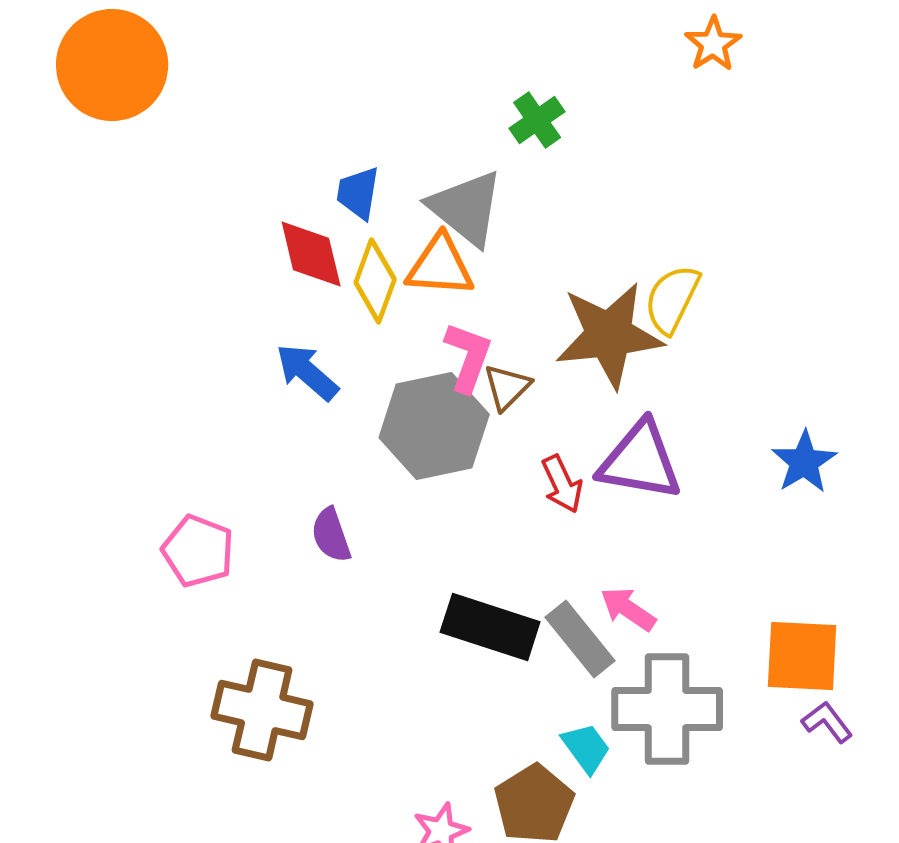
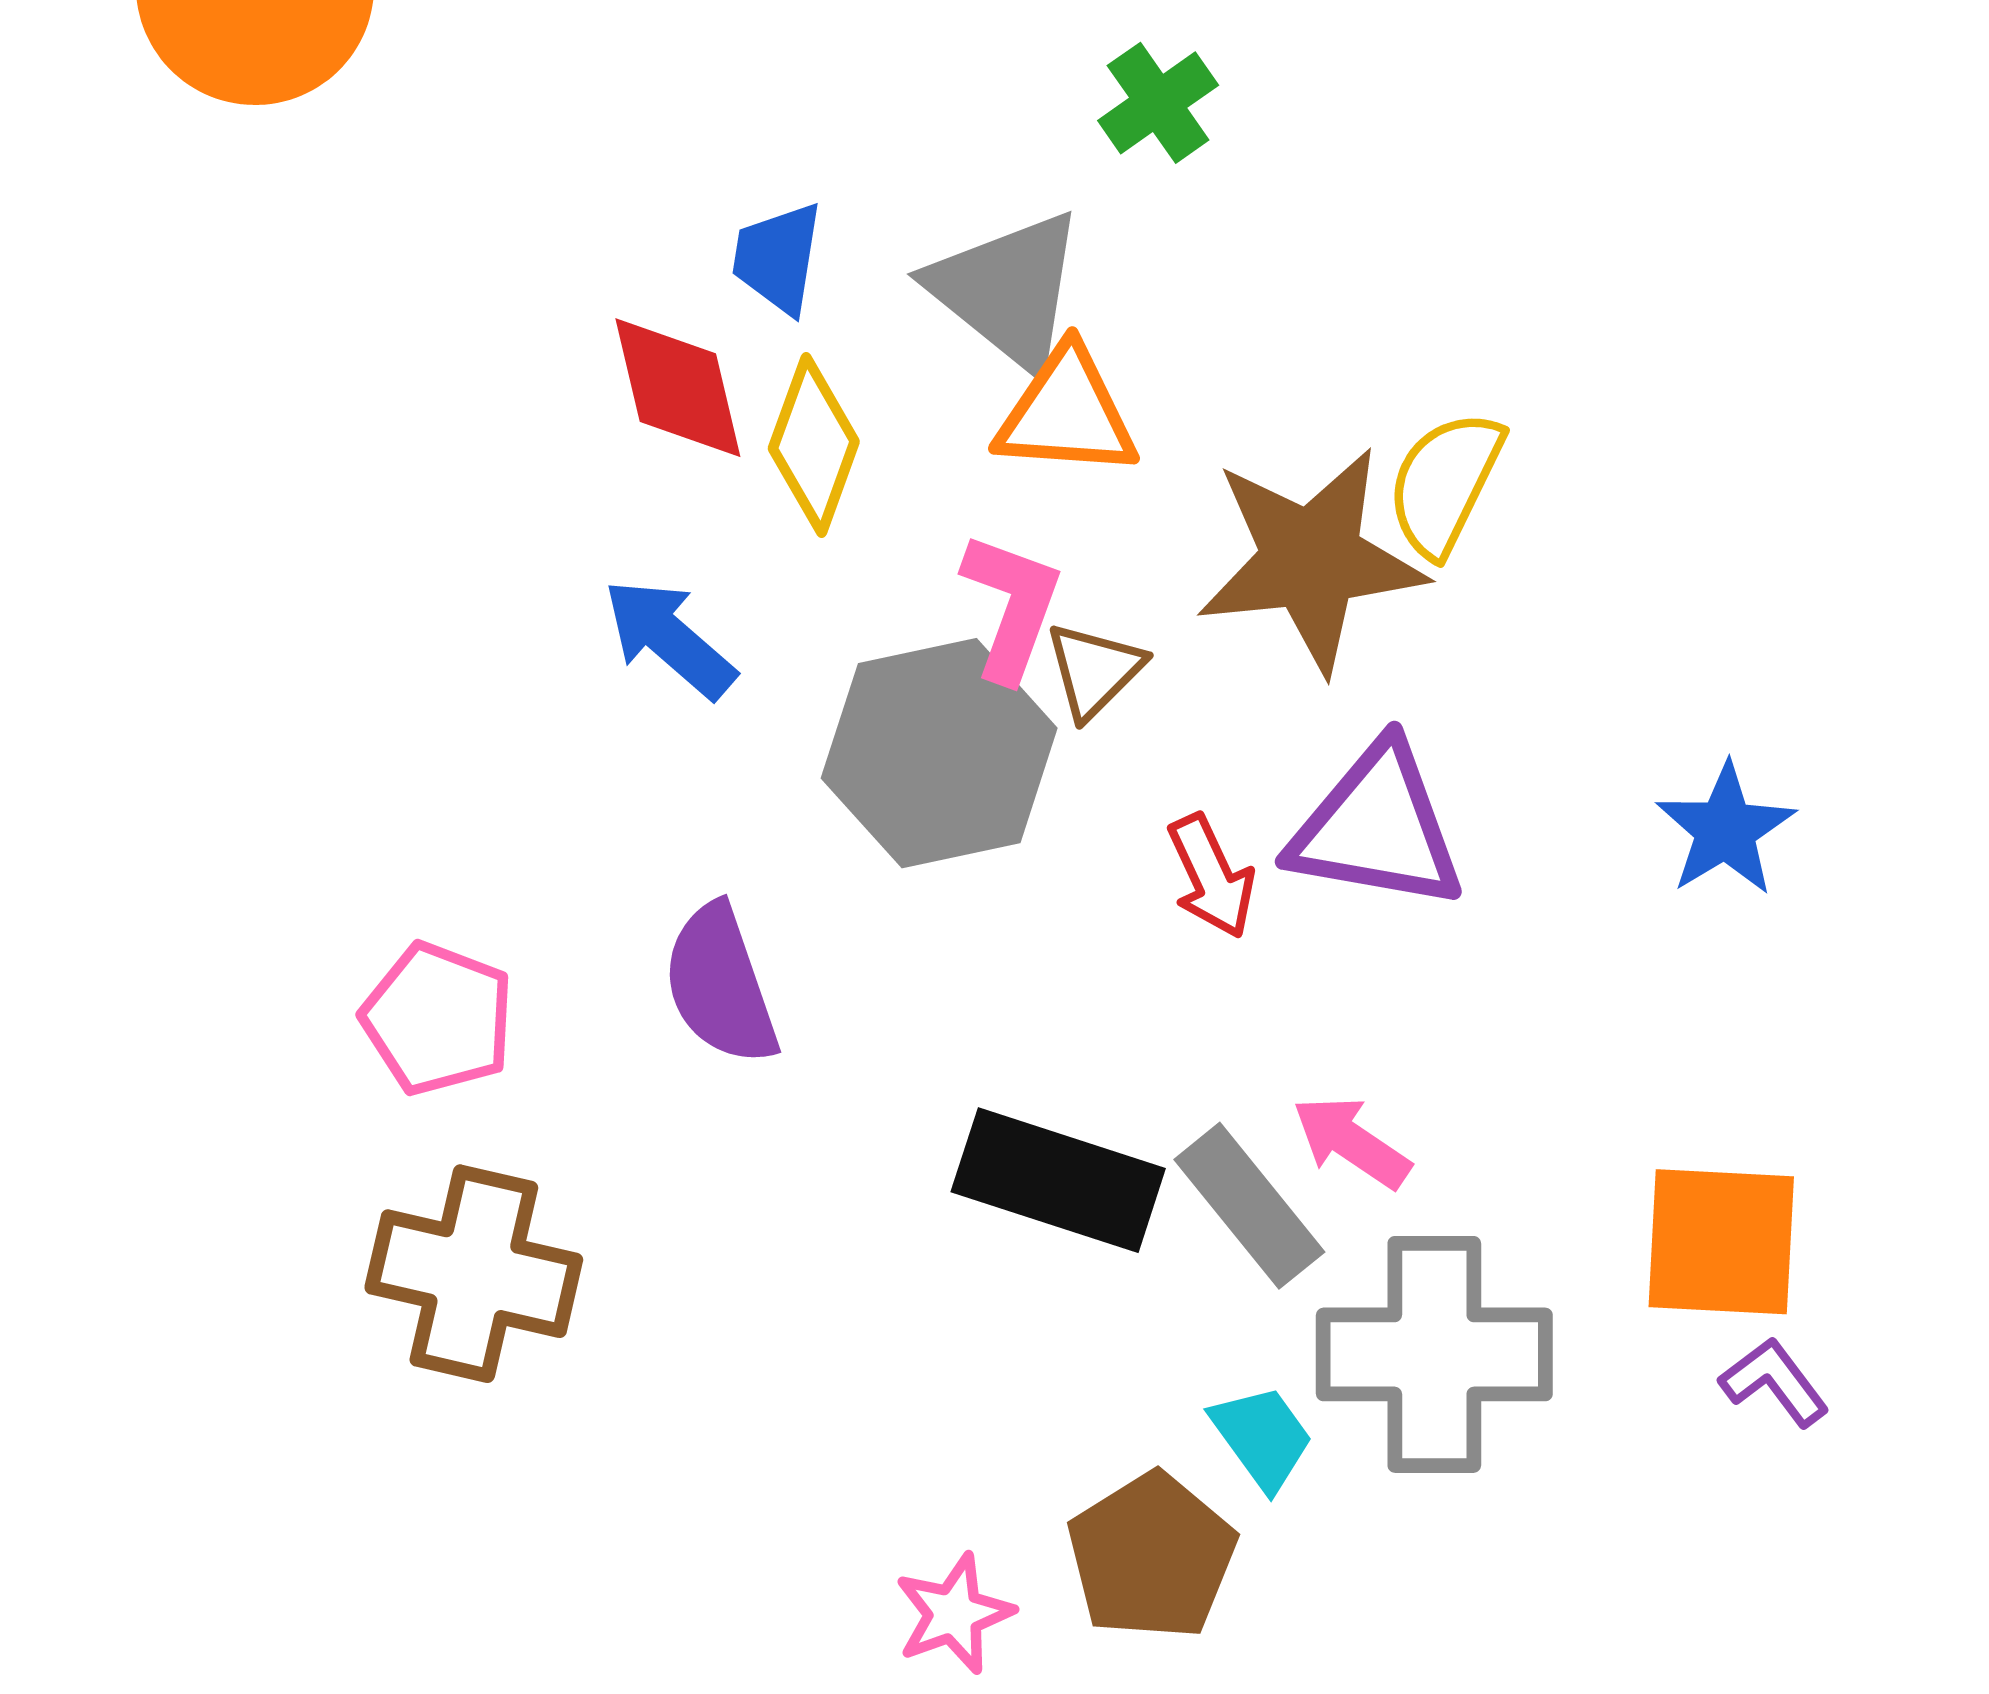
orange triangle: (440, 266) -> (1067, 413), moved
purple semicircle: (331, 535) -> (720, 985), size x1.4
brown cross: (262, 710) -> (474, 1274), moved

